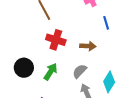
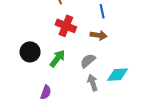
blue line: (106, 23) -> (102, 11), moved
cyan diamond: (109, 82) -> (117, 75), turned 50

